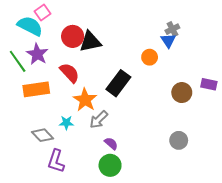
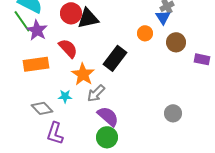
green line: (18, 61) -> (22, 21), moved
brown circle: (182, 93) -> (176, 42), moved
purple semicircle: (111, 143) -> (108, 116), size x1.6

